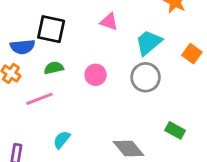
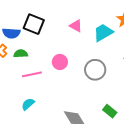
cyan trapezoid: (149, 43) -> (103, 33), moved
green semicircle: (54, 68) -> (21, 54), moved
pink line: (40, 99) -> (32, 74), moved

